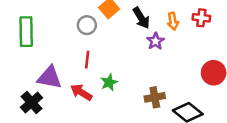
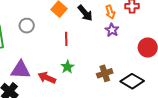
gray circle: (87, 25) -> (27, 26), moved
purple star: (155, 41) -> (112, 30), moved
red line: (87, 60) -> (66, 39), moved

